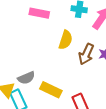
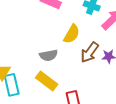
gray semicircle: (26, 78) -> (49, 55), moved

